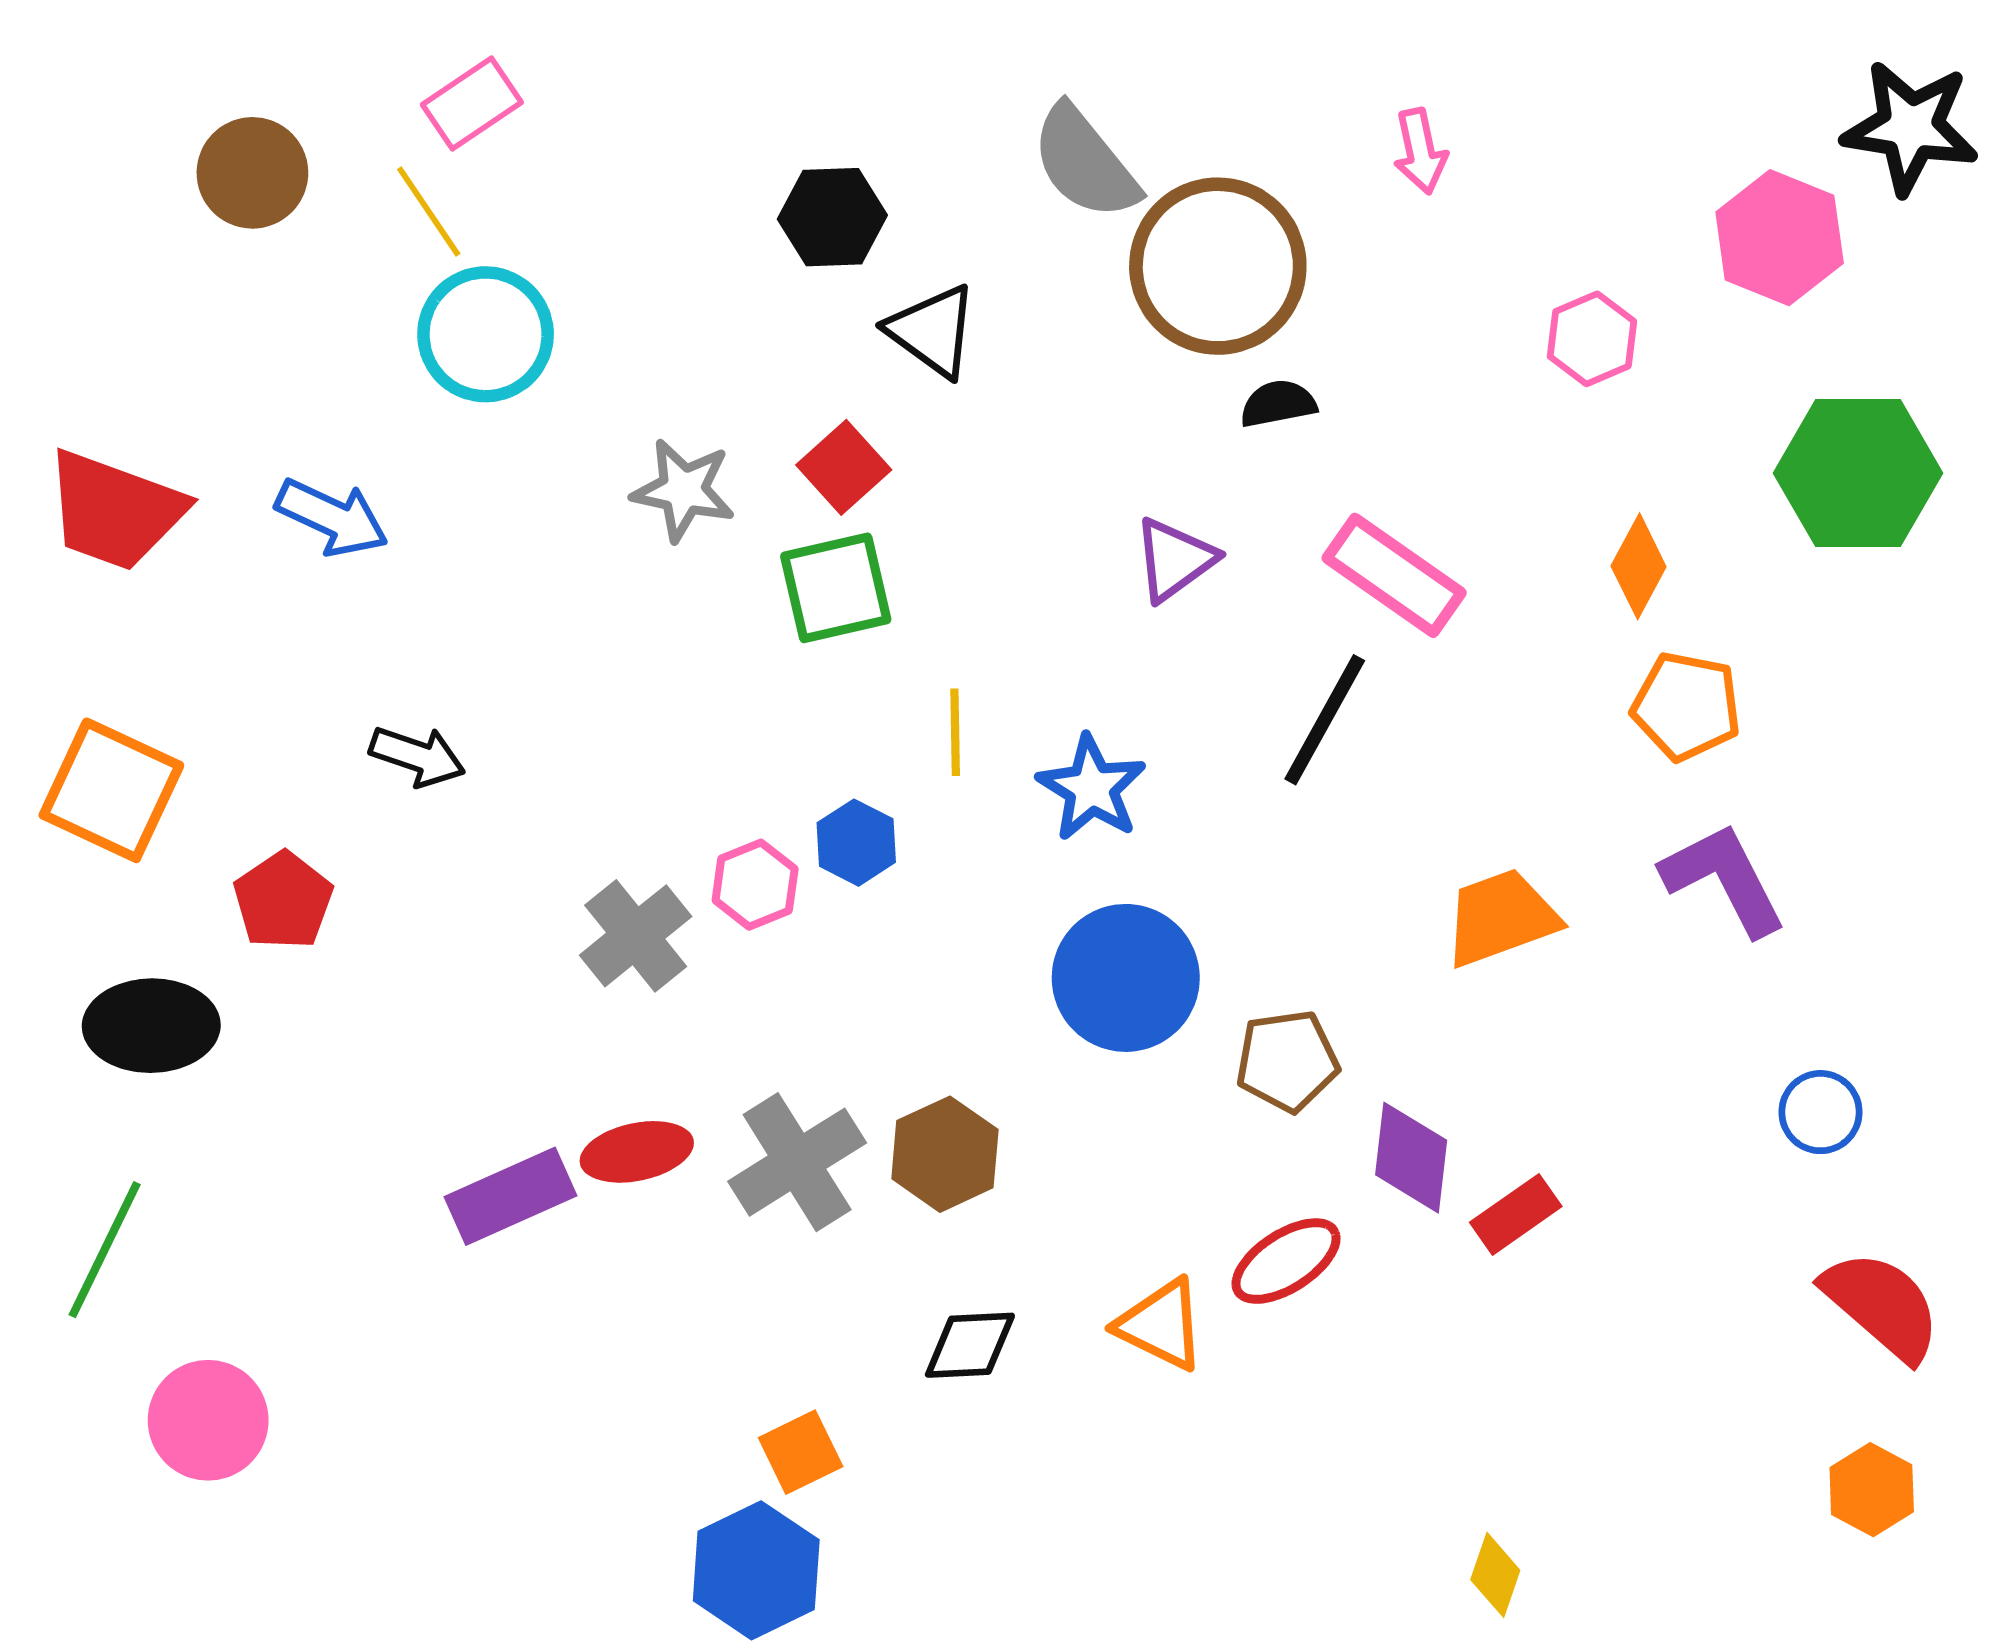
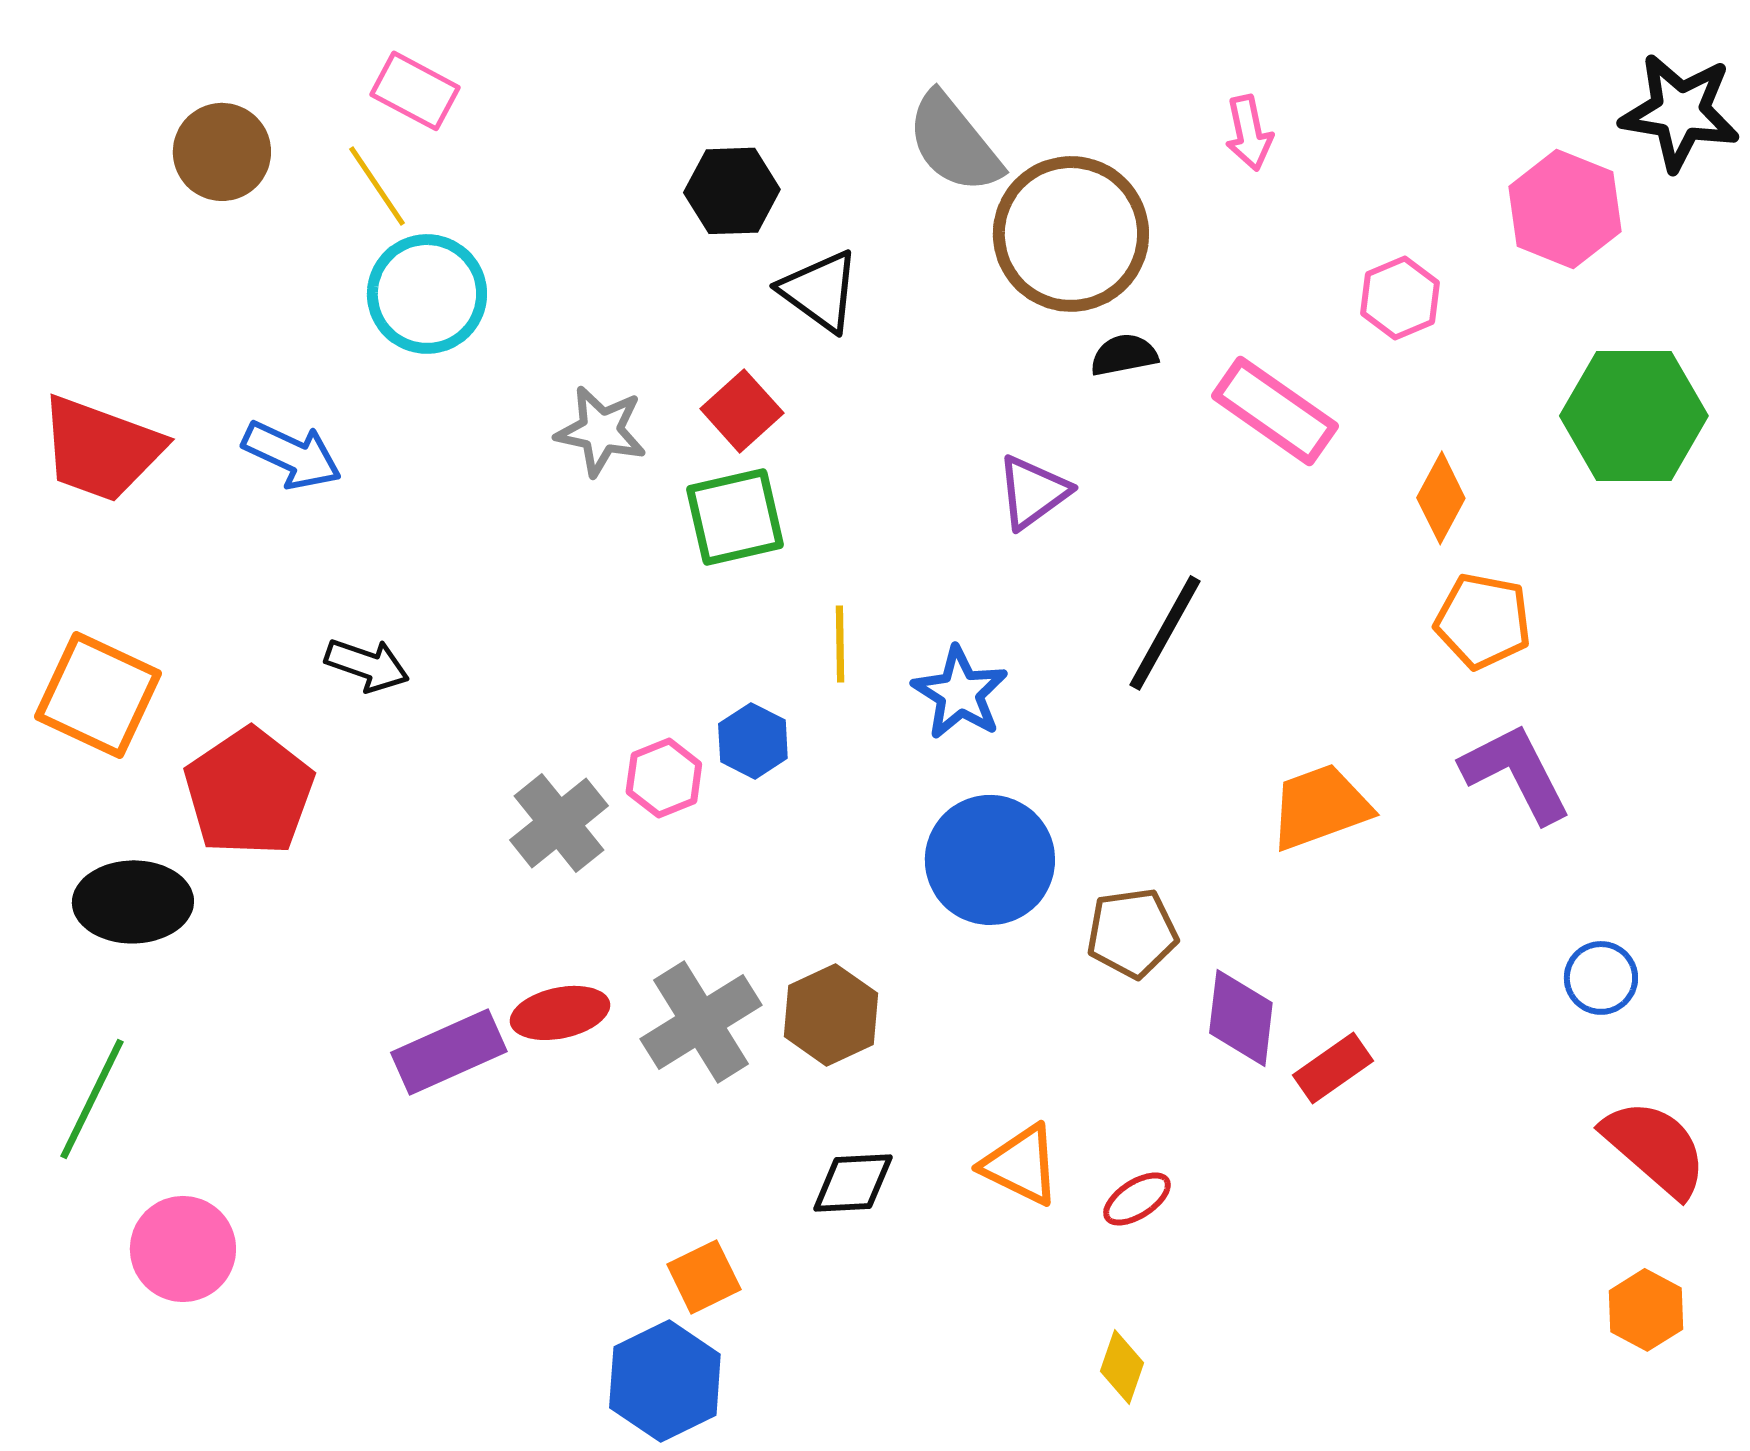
pink rectangle: (472, 103) -> (415, 91), turned 62
pink rectangle: (1394, 575) -> (1275, 411), moved
red pentagon: (283, 901) -> (249, 792), size x1.5
red ellipse: (1286, 1261) -> (1137, 1199), moved, size x0.7
yellow diamond: (1495, 1575) -> (1122, 1367), moved

